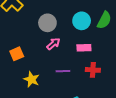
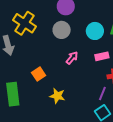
gray circle: (47, 23) -> (62, 30), moved
purple line: (63, 71) -> (102, 94), moved, turned -56

